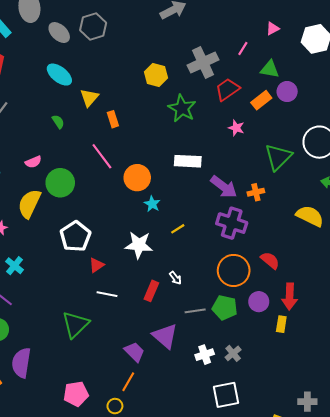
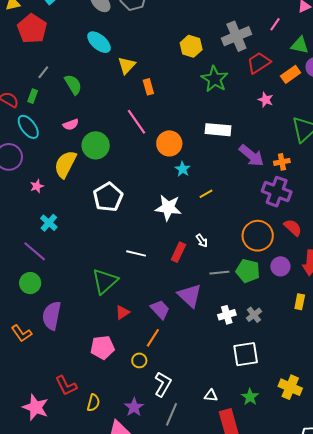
green semicircle: (58, 122) -> (73, 85), moved, size x1.5
purple cross: (232, 223) -> (277, 192), moved
red triangle: (96, 265) -> (122, 312), moved
yellow rectangle: (281, 324) -> (300, 302), moved

